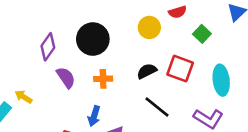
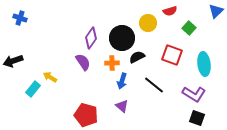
black circle: (93, 39) -> (122, 38), moved
purple diamond: (48, 47) -> (91, 38), moved
black semicircle: (147, 71) -> (137, 57), moved
blue arrow: (94, 116) -> (122, 81), moved

